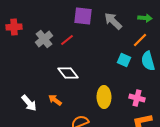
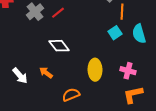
orange line: (140, 40) -> (122, 12), moved, turned -42
cyan square: (124, 60) -> (115, 33), turned 32

